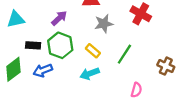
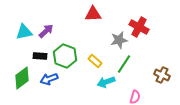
purple arrow: (59, 18) -> (46, 31), moved
gray star: (104, 24) -> (119, 40), moved
cyan arrow: (90, 74) -> (106, 82), moved

